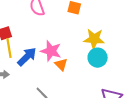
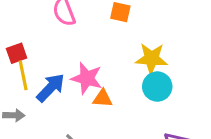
orange triangle: (61, 65) -> (103, 98), turned -40

